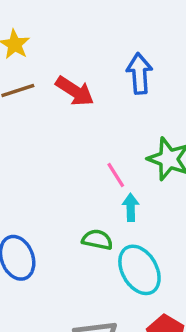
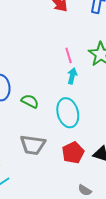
green semicircle: (97, 240) -> (30, 101), moved

